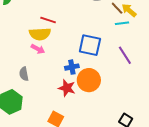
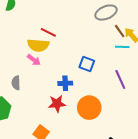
blue square: (90, 45) -> (87, 64), size x0.7
orange circle: (89, 80) -> (89, 108), moved
red star: (67, 88) -> (57, 104), turned -30

